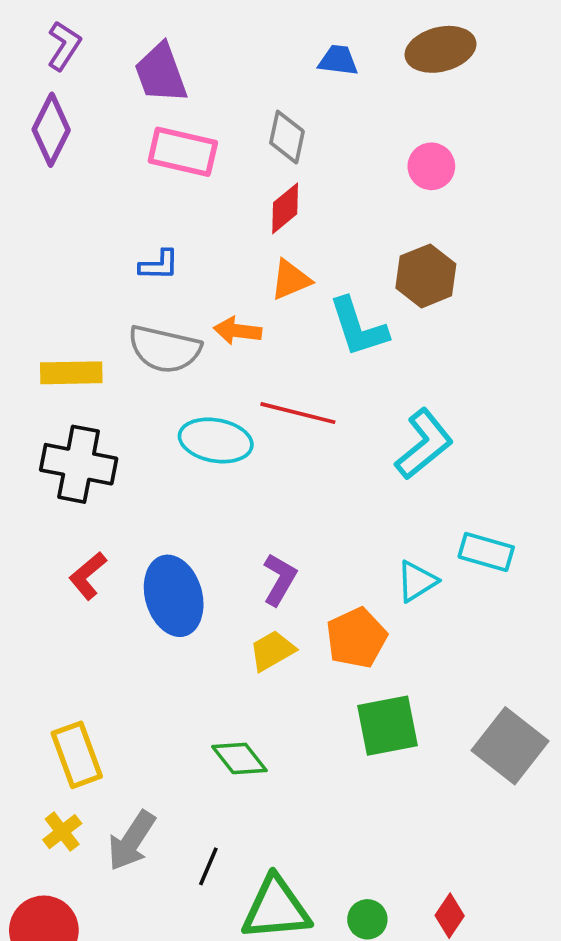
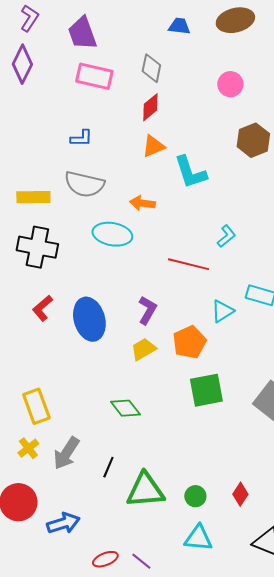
brown hexagon: (426, 276) -> (253, 140), moved
orange arrow: (238, 331) -> (142, 203), moved
red line: (298, 413) -> (188, 264), moved
cyan L-shape: (424, 444) -> (226, 236), size x0.6

